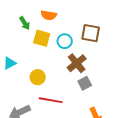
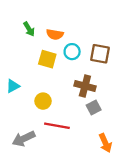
green arrow: (25, 23) -> (29, 29), moved
cyan circle: (65, 41) -> (72, 52), moved
brown cross: (77, 63) -> (85, 86), turned -36

